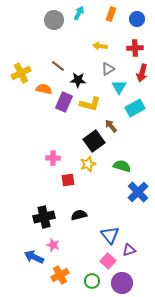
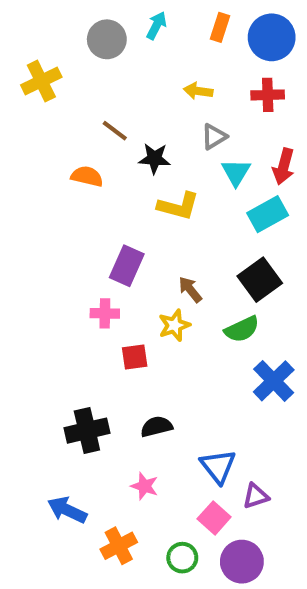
blue circle: (137, 19) -> (272, 37), size x1.5
yellow cross: (21, 73) -> (41, 81), moved
red arrow: (142, 73) -> (284, 166), moved
purple rectangle: (64, 102) -> (127, 266), moved
brown arrow: (111, 126) -> (190, 290), moved
black square: (94, 141) -> (260, 280), moved
green semicircle: (122, 166) -> (242, 329), turned 138
pink star: (53, 245) -> (145, 486), moved

